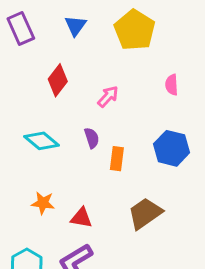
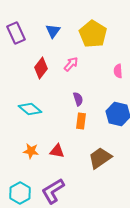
pink arrow: (108, 97) -> (71, 64), moved
purple semicircle: (92, 138) -> (78, 99), moved
red triangle: (81, 218) -> (57, 151), moved

